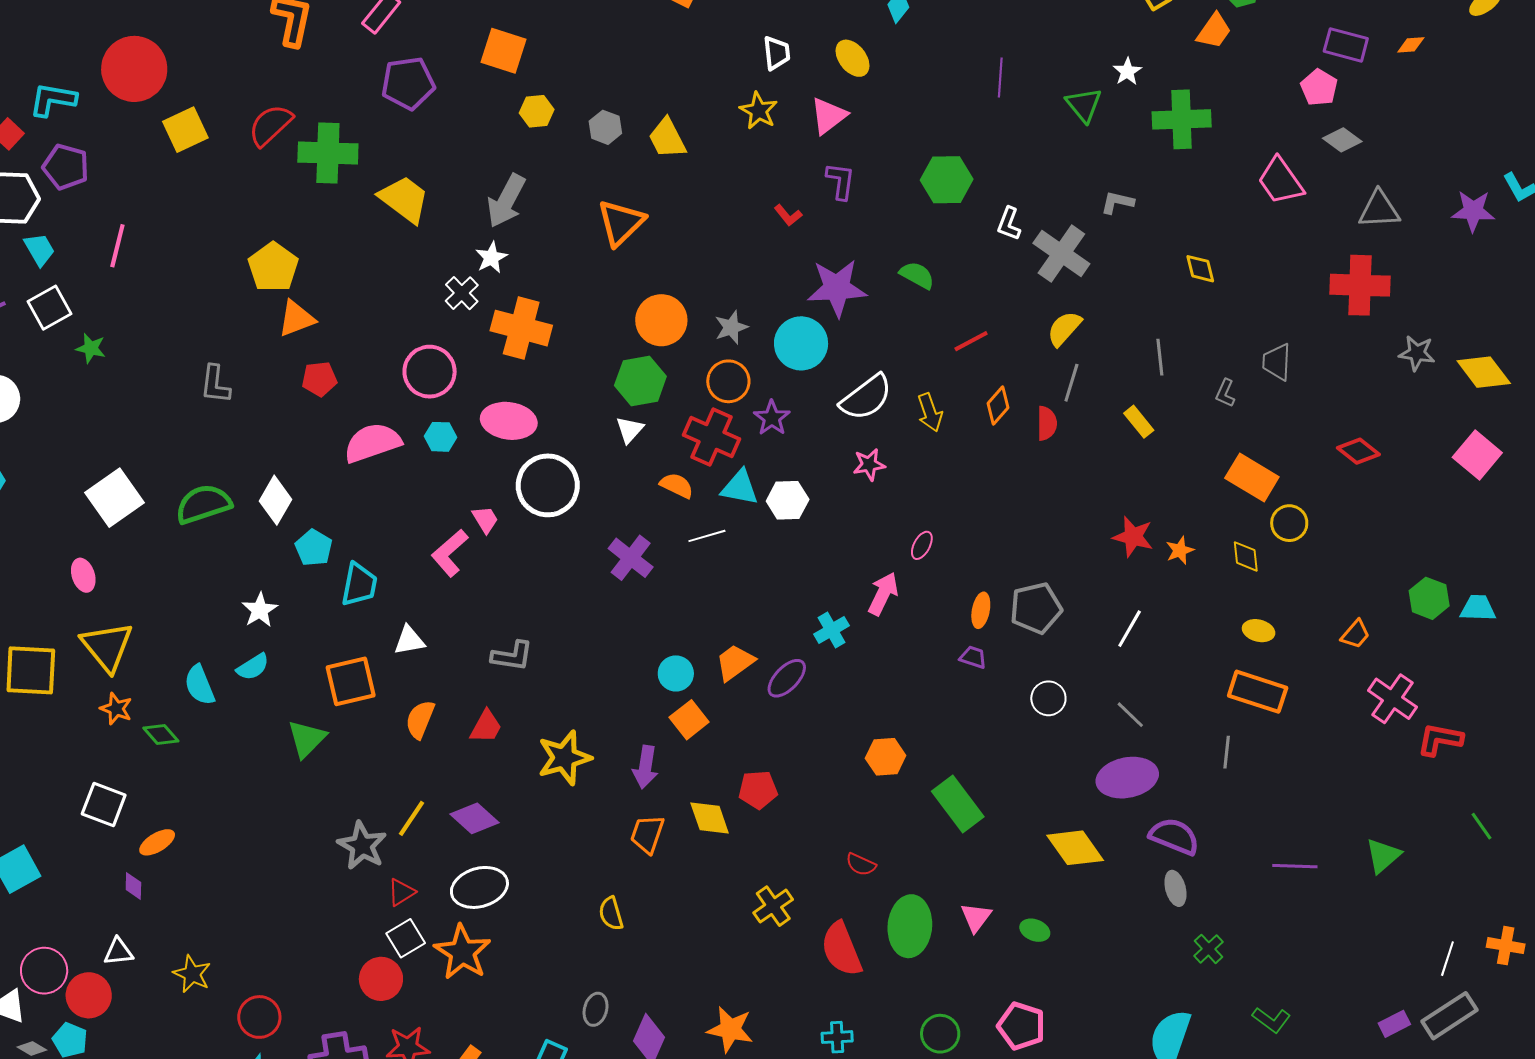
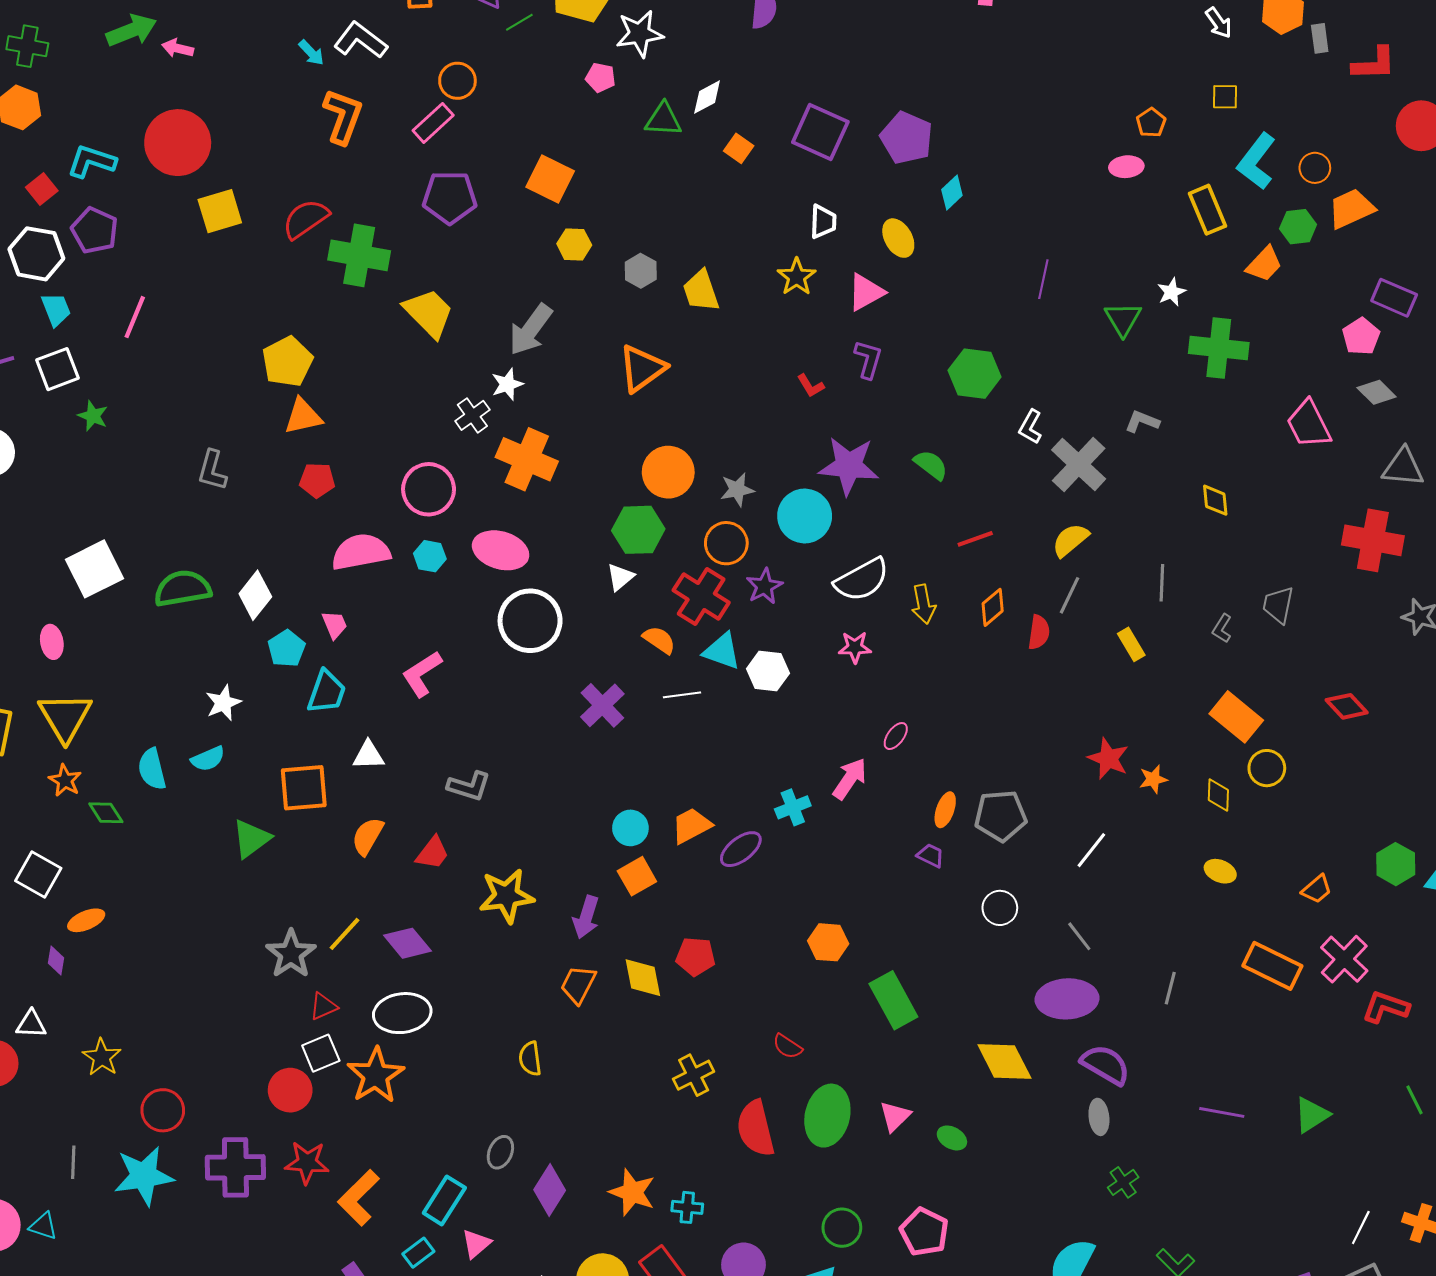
pink trapezoid: (485, 519) -> (335, 625), moved
orange rectangle: (1258, 692) -> (1272, 966), moved
cyan cross: (837, 1037) -> (687, 1207), moved

